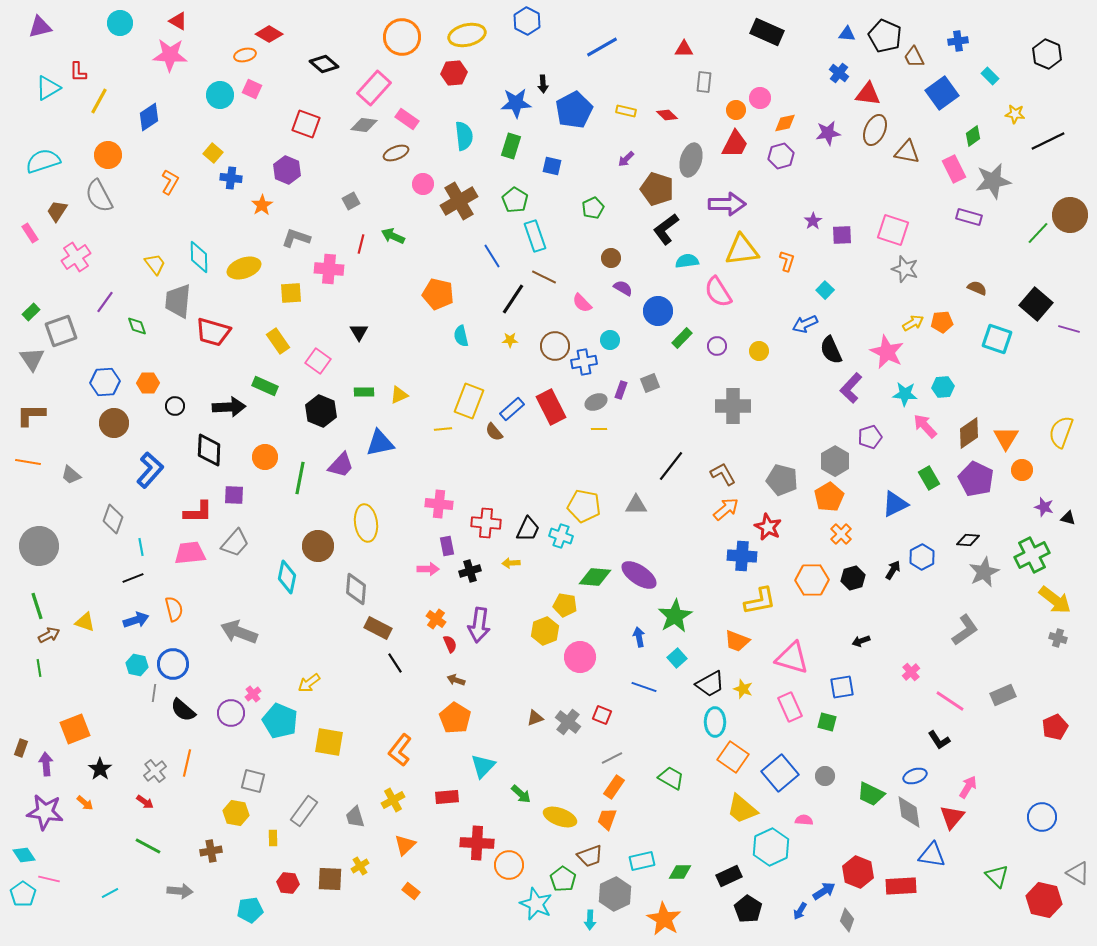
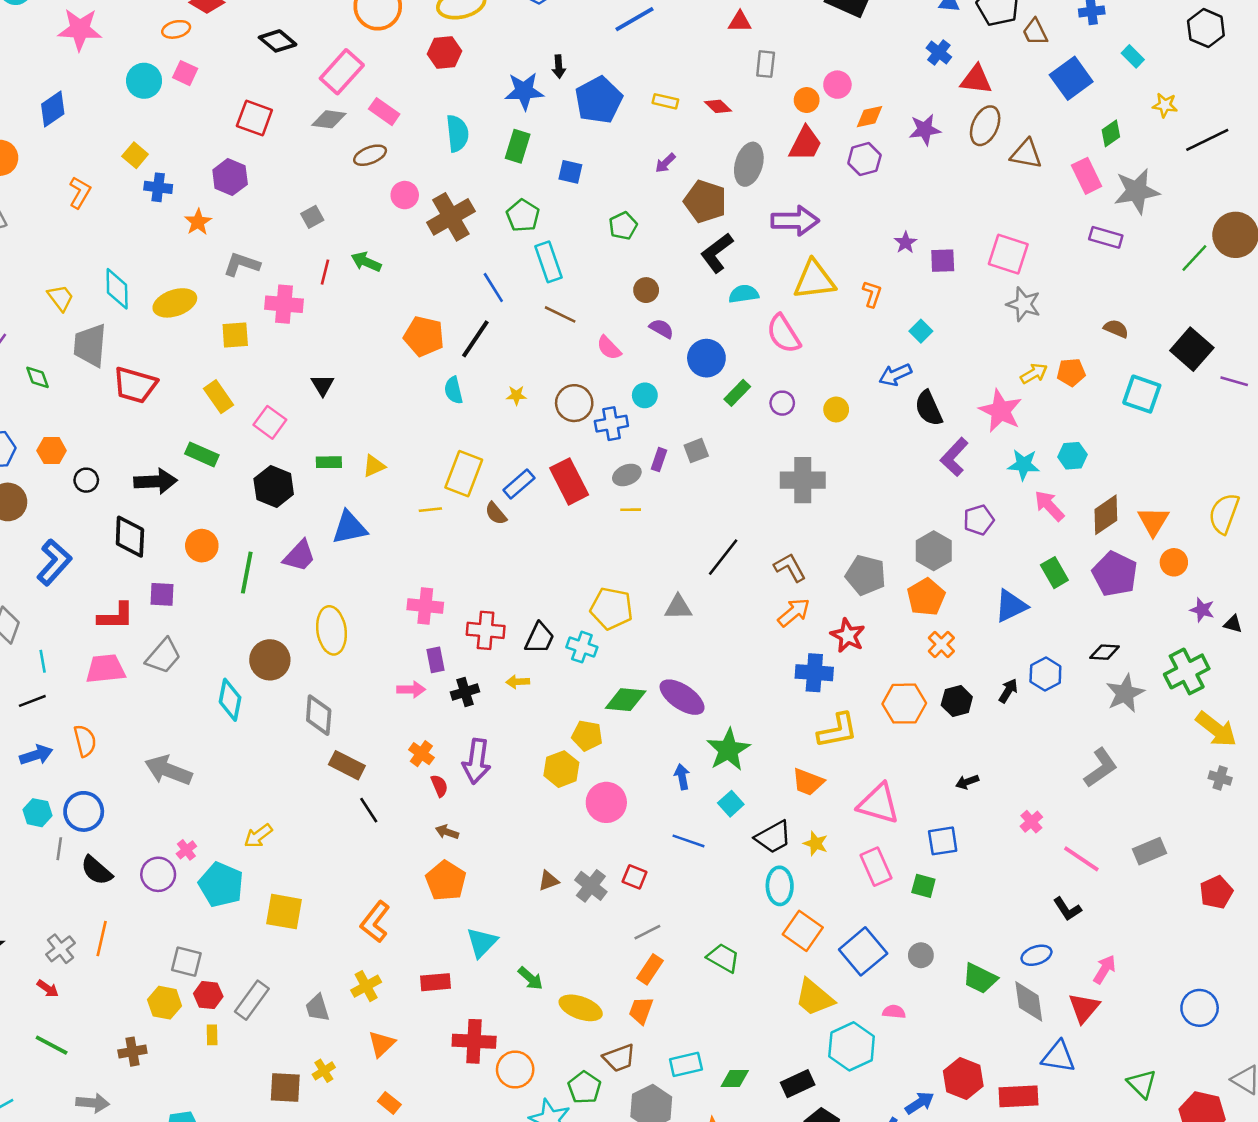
black line: (513, 299) -> (475, 339), moved
red hexagon: (288, 883) -> (208, 995), moved

